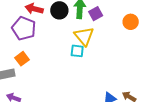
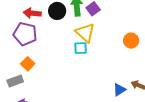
orange circle: (131, 22) -> (131, 41), moved

